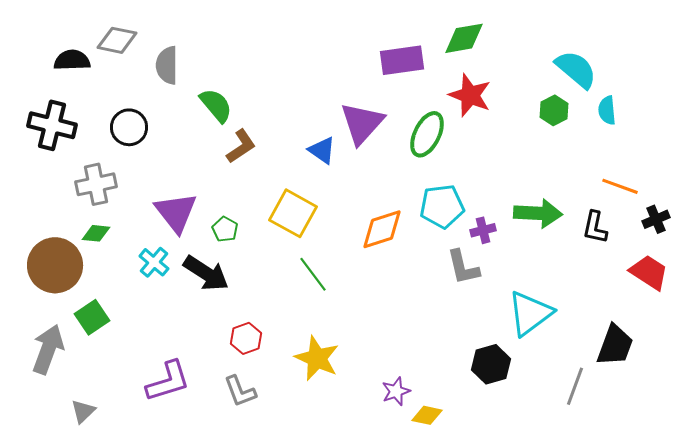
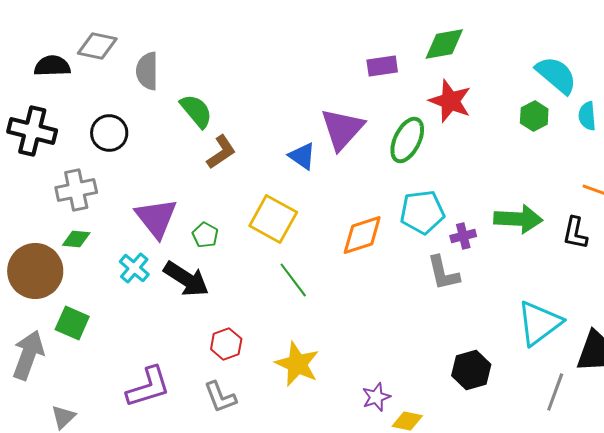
purple rectangle: (402, 60) -> (382, 66), size x0.7
cyan triangle: (530, 313) -> (539, 323), moved
green square: (92, 317) -> (72, 323), turned -32

